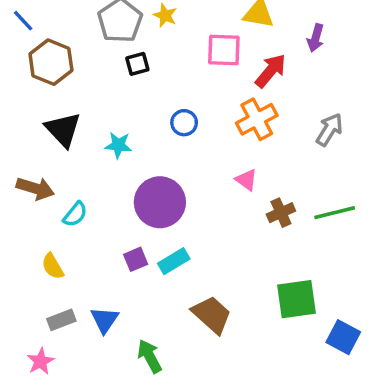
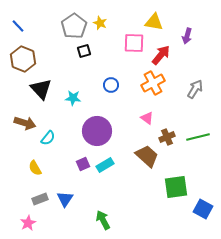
brown hexagon: (51, 62) -> (23, 59), moved
brown trapezoid: (212, 315) -> (147, 156), moved
green arrow: (150, 356) -> (103, 220), moved

